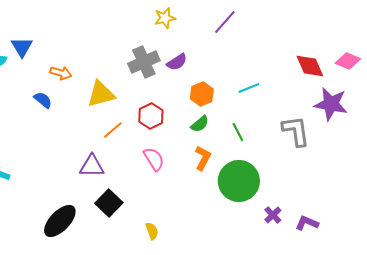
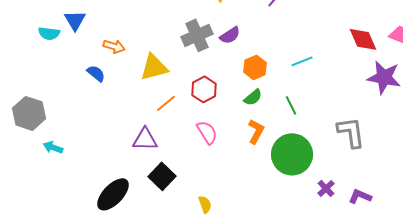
gray L-shape: (296, 131) -> (351, 132), moved

